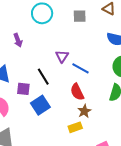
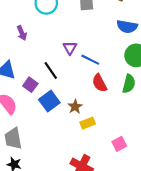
purple square: (23, 89) -> (30, 85), turned 32
red semicircle: (77, 92) -> (100, 83), moved
brown star: (84, 111) -> (75, 107), moved

